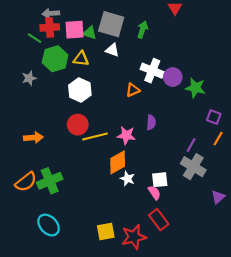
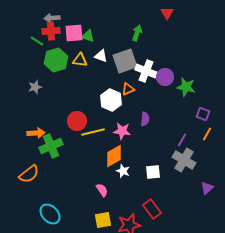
gray square: (111, 24) -> (125, 61), moved, turned -35
white triangle: (112, 50) -> (101, 56), moved
gray star: (29, 78) -> (35, 87), moved
white hexagon: (80, 90) -> (111, 100), moved
green cross: (50, 181) -> (51, 146), moved
pink semicircle: (154, 193) -> (102, 190), moved

